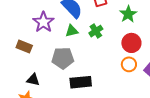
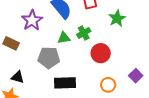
green triangle: (72, 31) -> (64, 38), moved
red circle: (131, 43) -> (101, 53), moved
orange circle: (129, 64) -> (108, 85), moved

